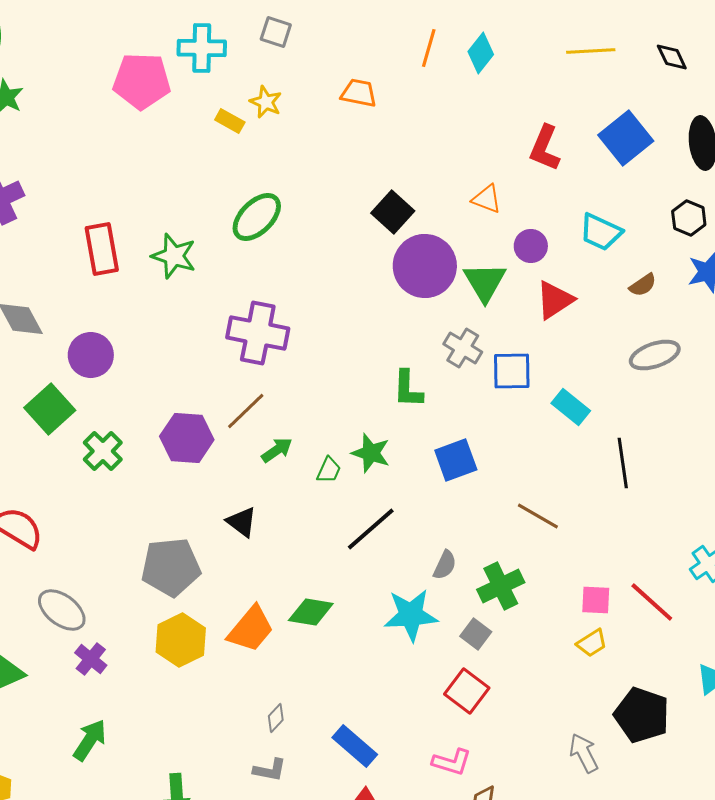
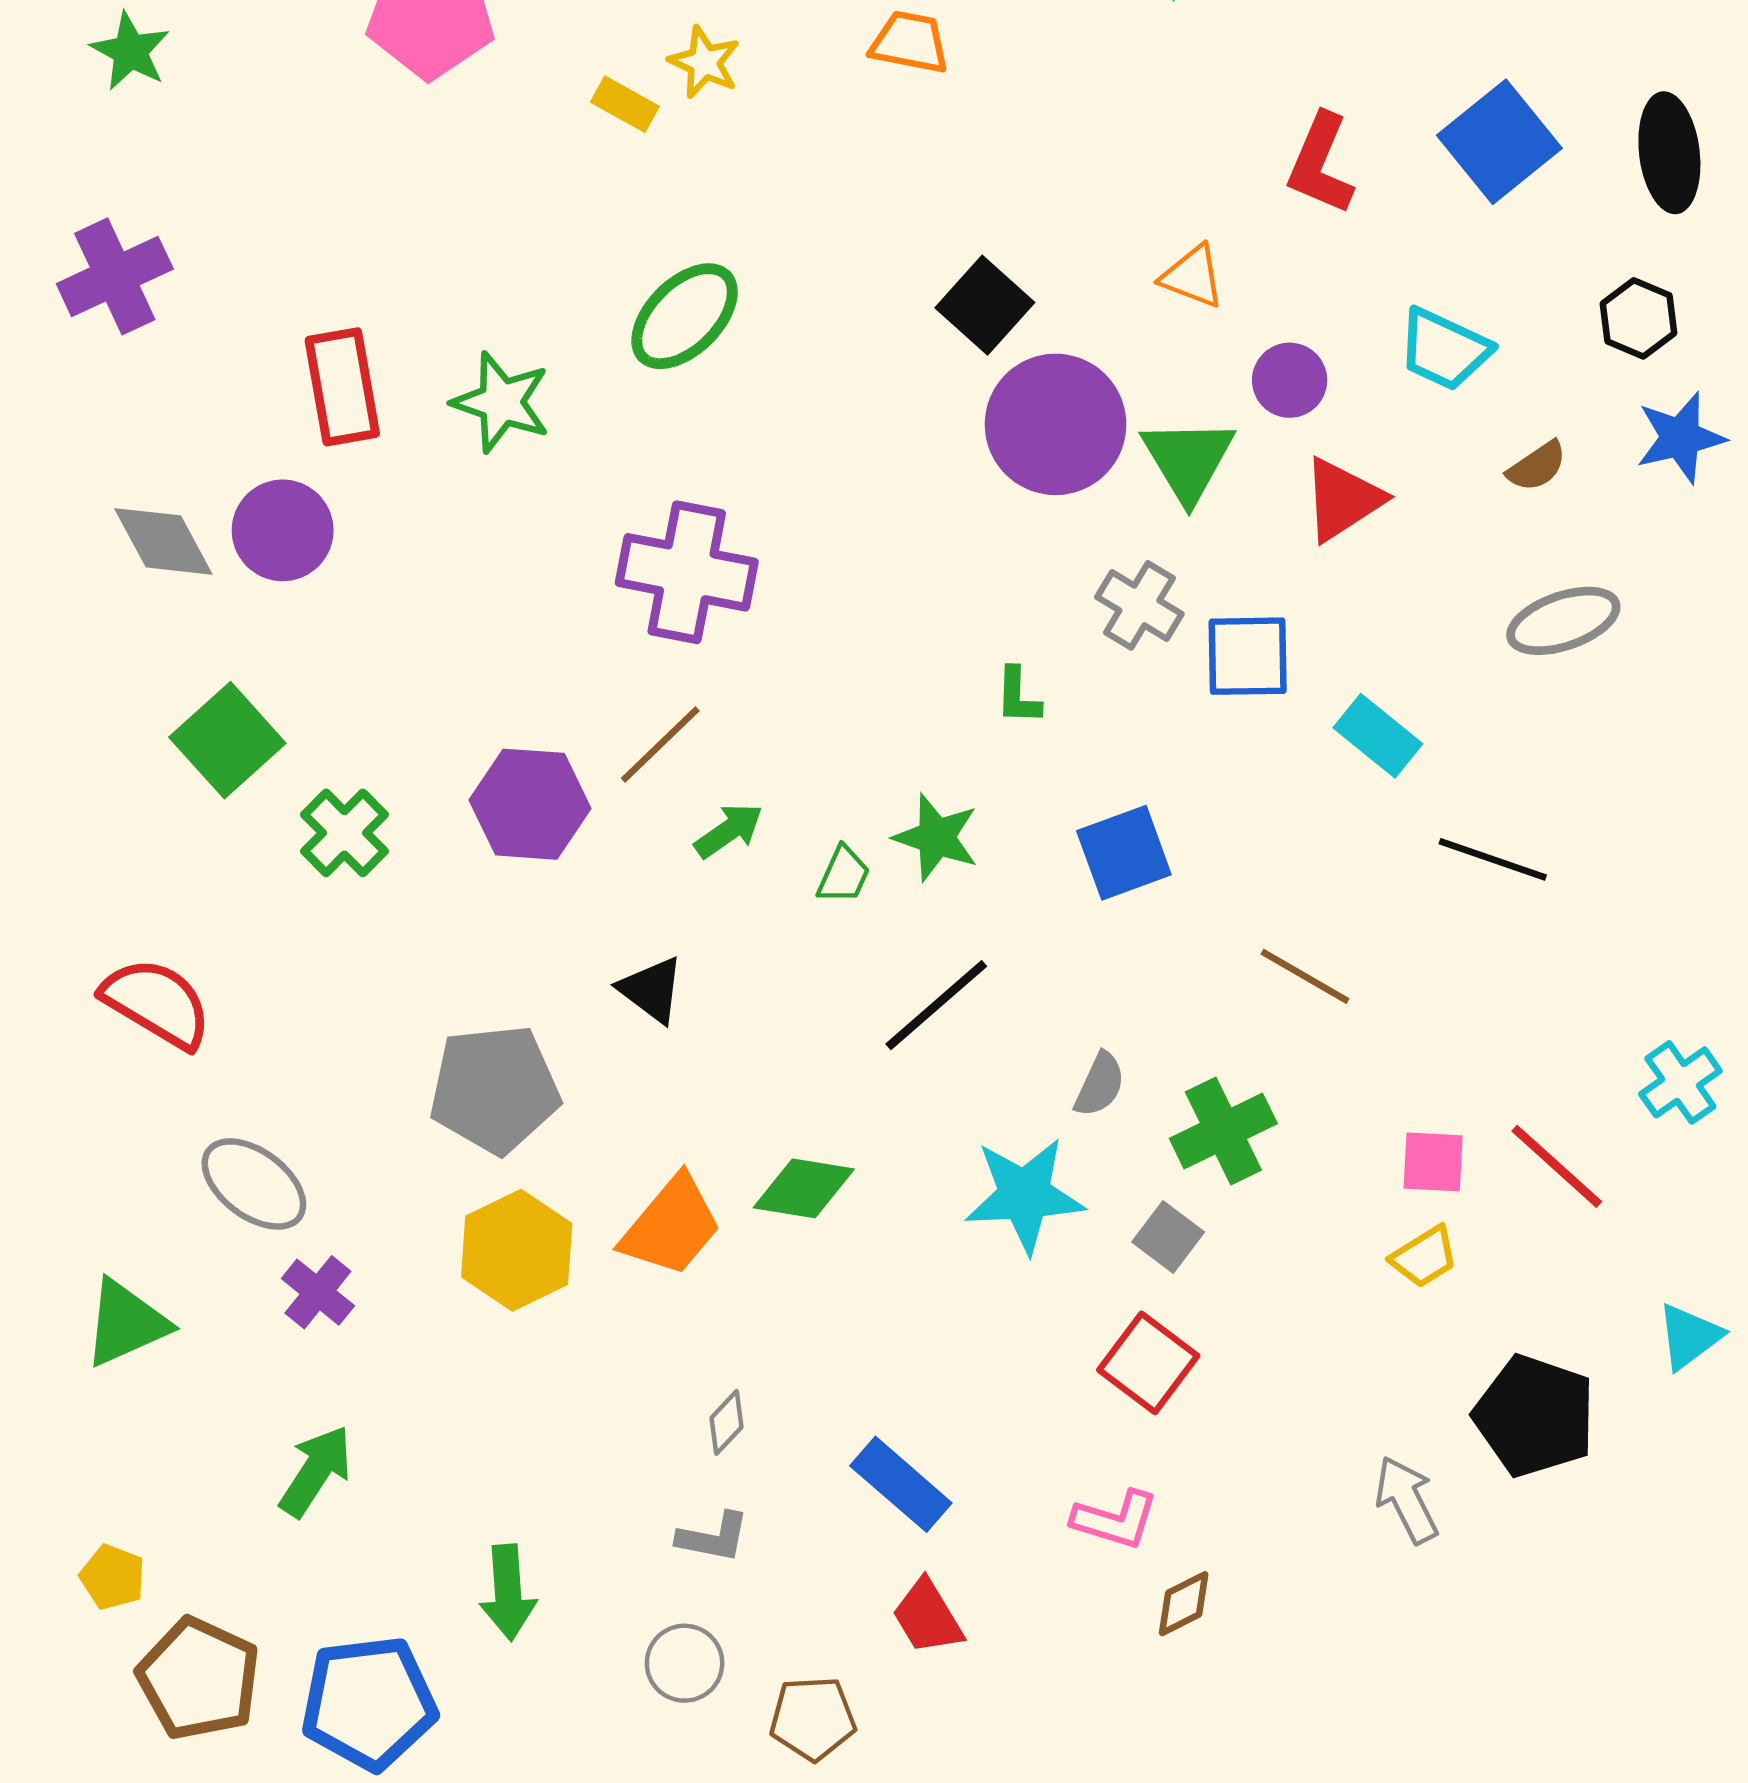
purple circle: (91, 355) -> (283, 530), moved
green L-shape: (408, 389) -> (1018, 696), size x0.7
black line: (623, 463) -> (1493, 859), turned -63

